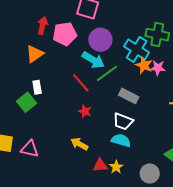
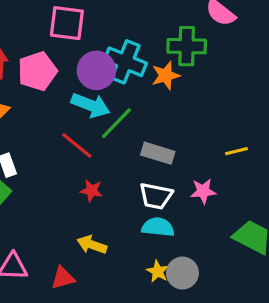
cyan cross: (137, 49) -> (125, 62), moved
orange star: (144, 65) -> (166, 75), moved, turned -30
pink star: (158, 68) -> (203, 191), moved
red triangle: (100, 165) -> (63, 278), moved
gray circle: (150, 174) -> (182, 273), moved

